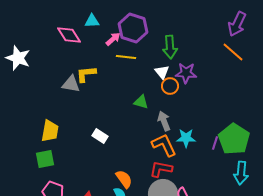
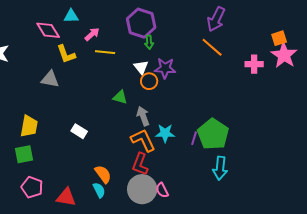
purple hexagon: (133, 28) -> (141, 23), moved
green arrow: (170, 47) -> (149, 42), size x0.6
yellow L-shape: (86, 74) -> (66, 54), moved, turned -105
red L-shape: (161, 169) -> (140, 164), turned -80

